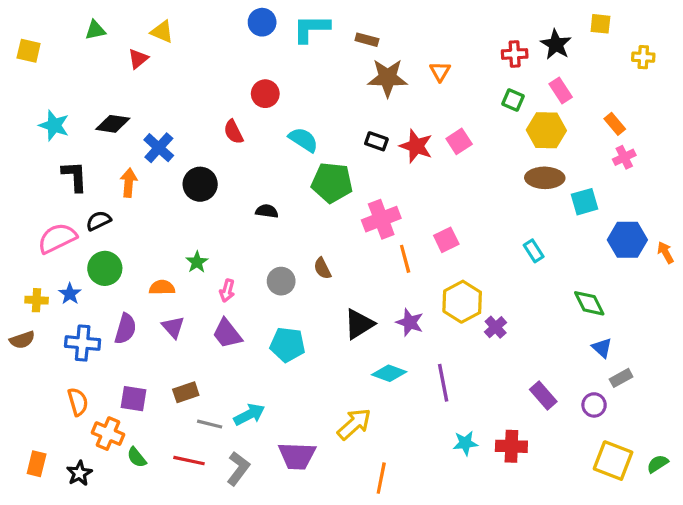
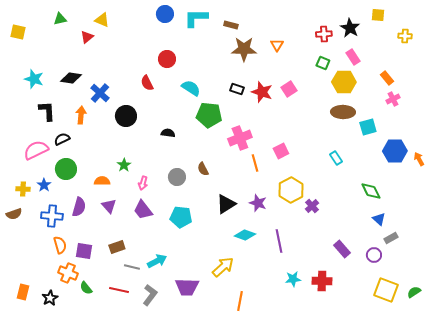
orange semicircle: (78, 402) -> (60, 245), moved

